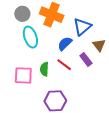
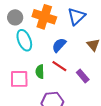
blue triangle: (82, 27) -> (76, 16), moved
purple rectangle: (86, 60) -> (83, 76), moved

